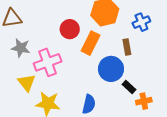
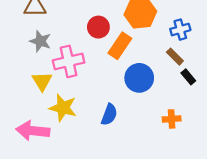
brown rectangle: (127, 47) -> (175, 57), moved, turned -42
black rectangle: (129, 87) -> (188, 77), moved

